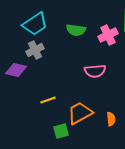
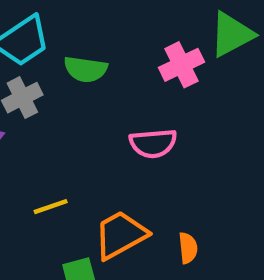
green semicircle: (76, 30) -> (86, 69), moved

